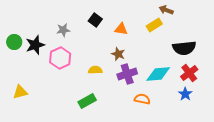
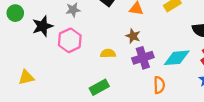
green circle: (14, 42) -> (15, 13), moved
orange semicircle: (142, 99) -> (159, 85), turned 77

